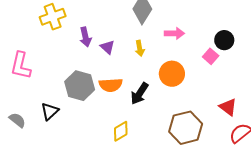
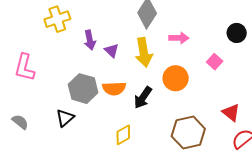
black circle: (224, 40) -> (237, 33), moved
yellow arrow: (140, 48) -> (144, 52), size x1.8
black triangle: (50, 111) -> (65, 118), moved

